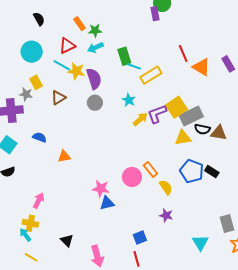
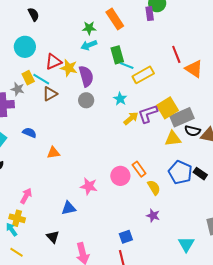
orange rectangle: (80, 24) -> (115, 19), moved, size x1.5
red triangle: (67, 46) -> (54, 62), moved
cyan line: (62, 65) -> (41, 79), moved
blue triangle: (107, 203) -> (69, 208), moved

